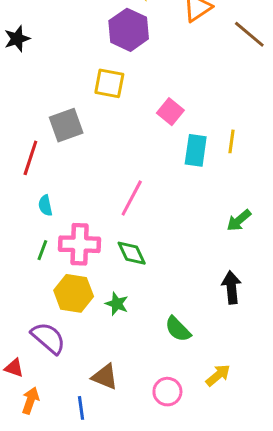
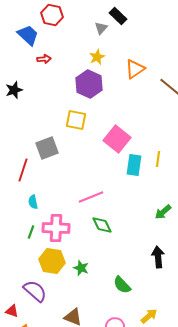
pink square: (170, 112) -> (117, 139), size x1.5
pink line: (132, 198) -> (91, 197), turned 40
green diamond: (132, 253) -> (102, 225), moved

